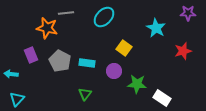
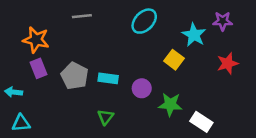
purple star: (188, 13) -> (223, 21), moved
cyan ellipse: (104, 17) -> (144, 21), moved
orange star: (47, 28) -> (36, 40), moved
yellow square: (124, 48) -> (174, 60), moved
cyan triangle: (17, 99) -> (21, 123), turned 42

